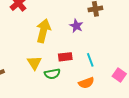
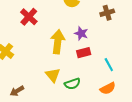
purple star: (76, 26) -> (81, 33), moved
red rectangle: (65, 57) -> (84, 53), moved

